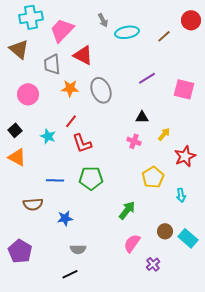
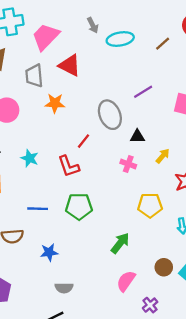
gray ellipse: (101, 90) -> (110, 115), moved
red line: (71, 121) -> (83, 141), moved
yellow pentagon: (153, 177) -> (150, 205), turned 30

